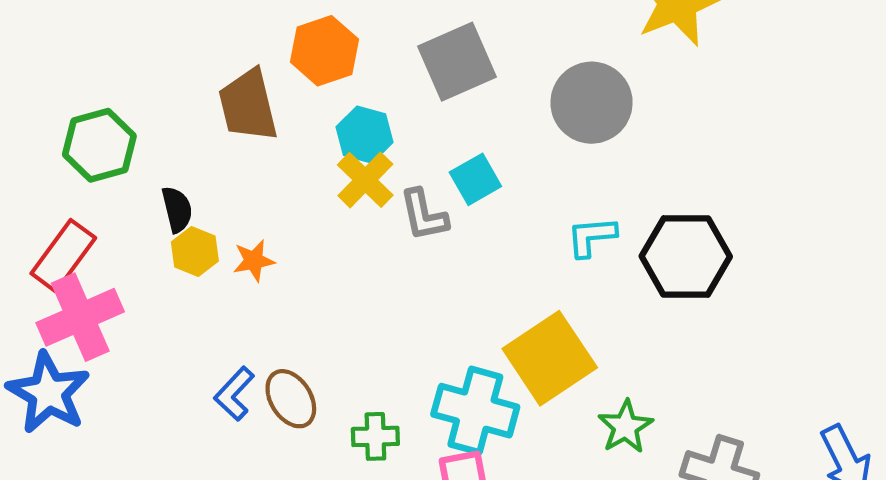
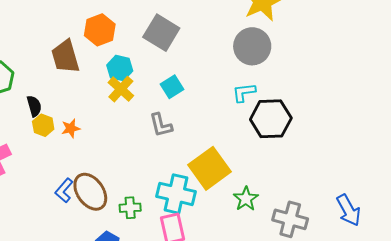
gray square: (457, 62) -> (161, 33), turned -33
gray circle: (592, 103) -> (252, 46), moved
gray L-shape: (424, 215) -> (161, 125), moved
cyan L-shape: (592, 237) -> (244, 92), moved
brown ellipse: (291, 399) -> (90, 192), size x1.4

